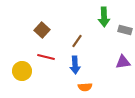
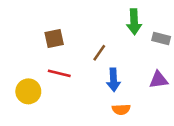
brown square: (42, 30) -> (54, 38), turned 35
blue arrow: (75, 65) -> (113, 80), moved
orange semicircle: (85, 87) -> (121, 109), moved

